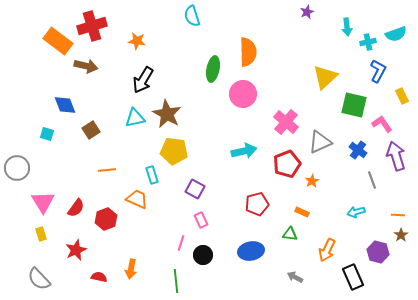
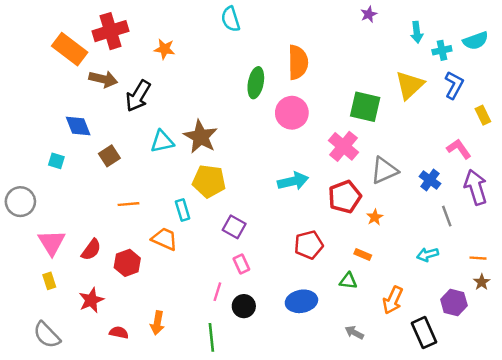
yellow triangle: (325, 77) -> (410, 85), moved
black arrow: (143, 80) -> (138, 96), moved
green square: (354, 105) -> (365, 107), moved

